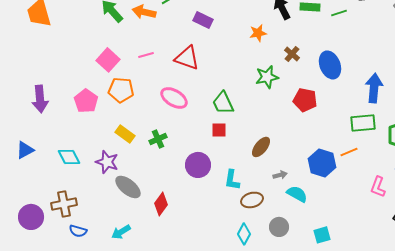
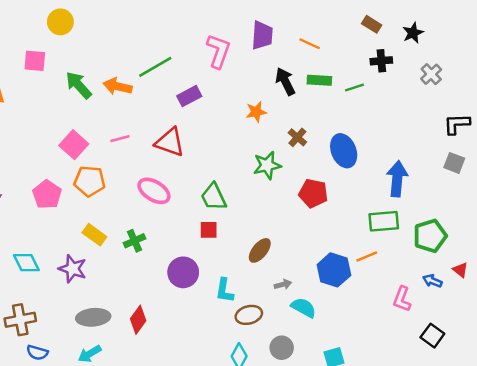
purple rectangle: (203, 20) -> (189, 96), turned -54
gray ellipse: (128, 187) -> (93, 317), moved, turned -44

